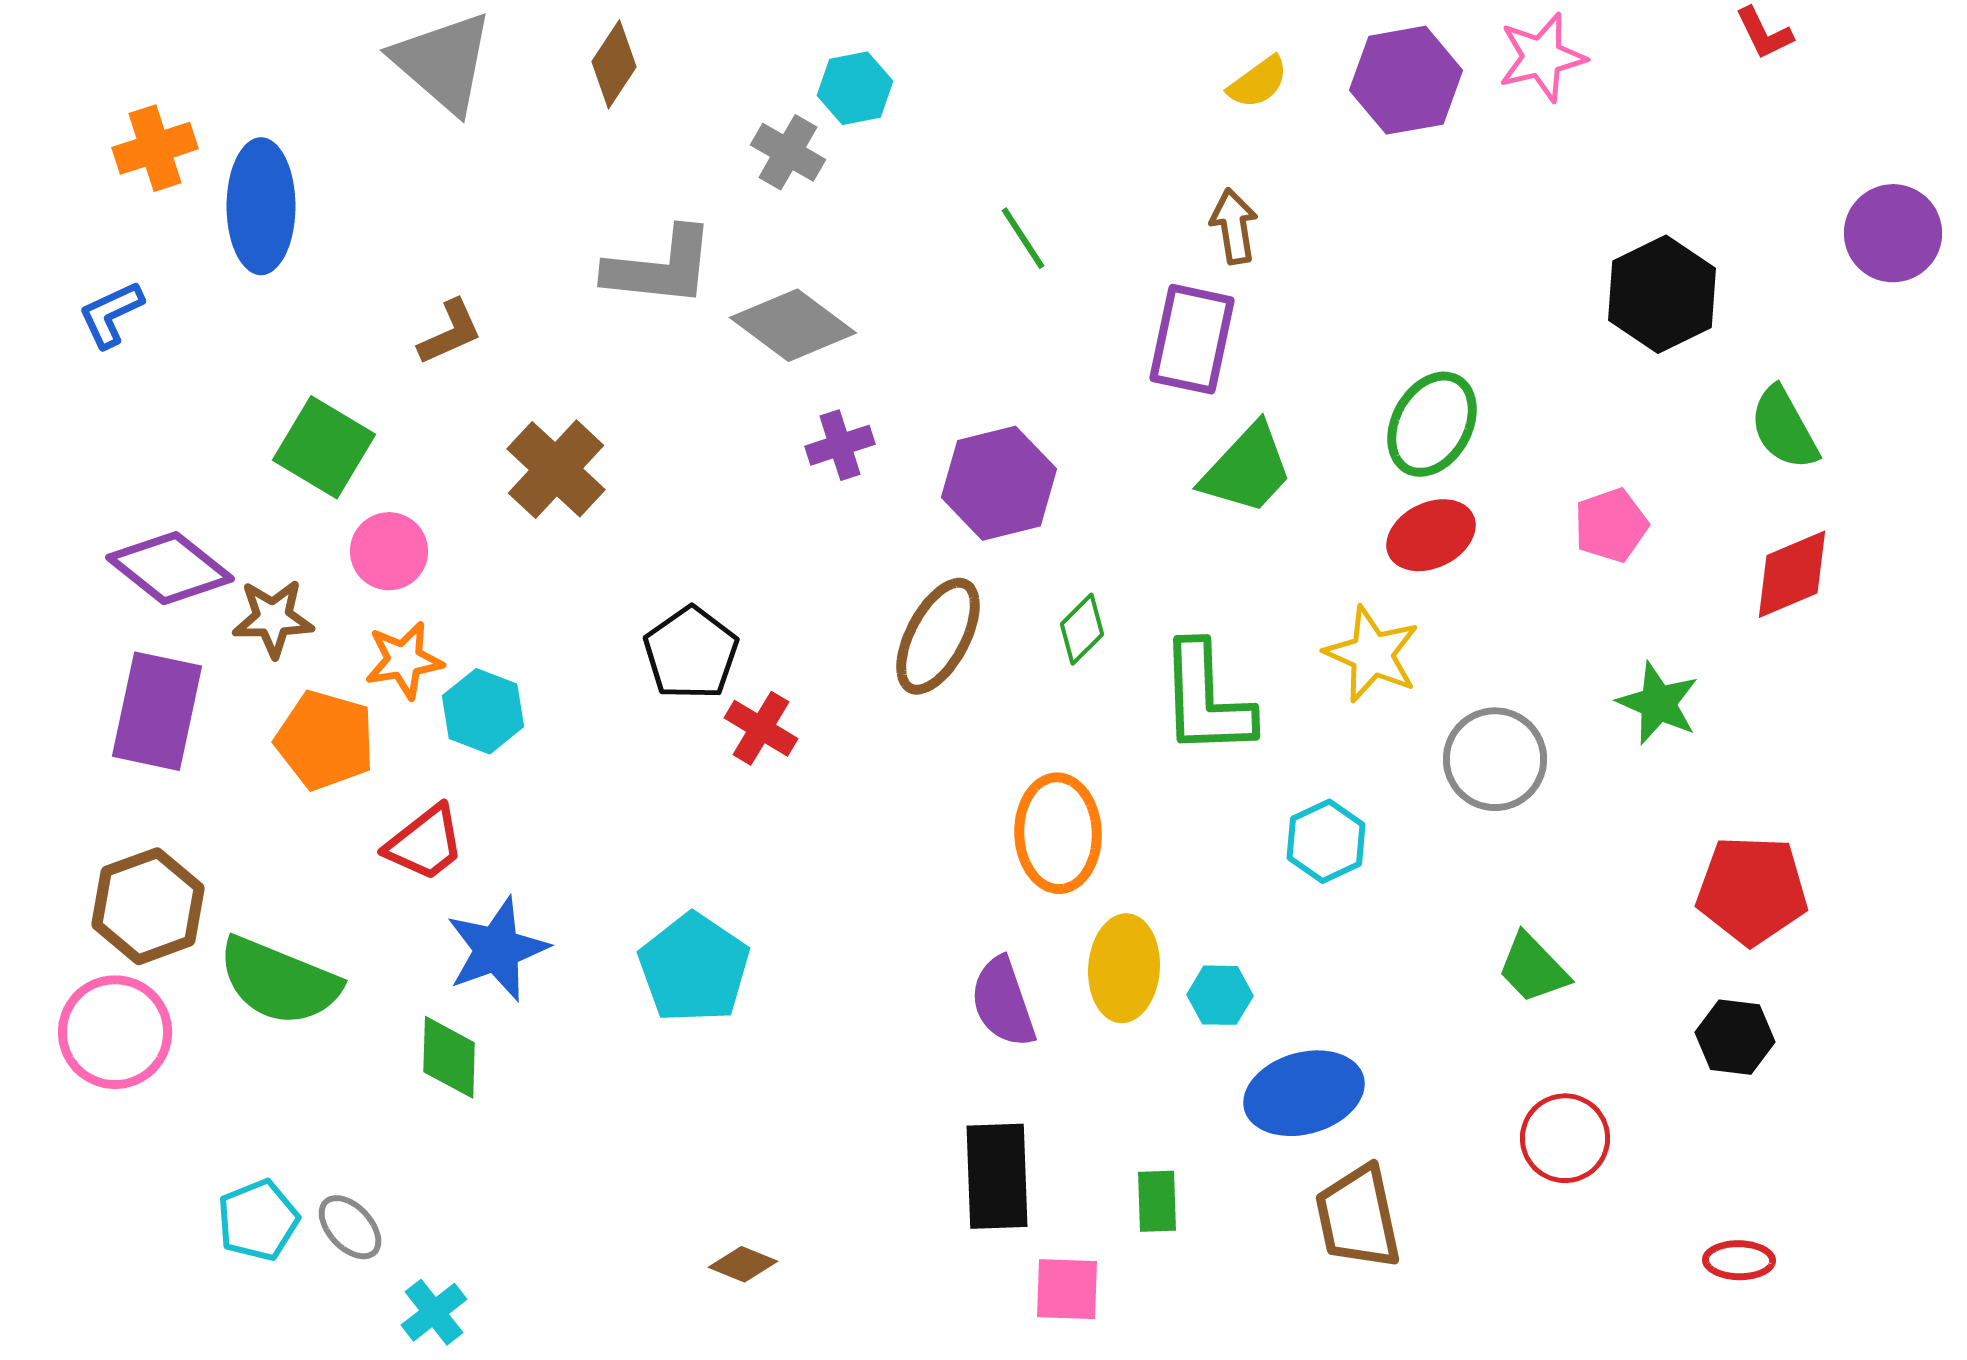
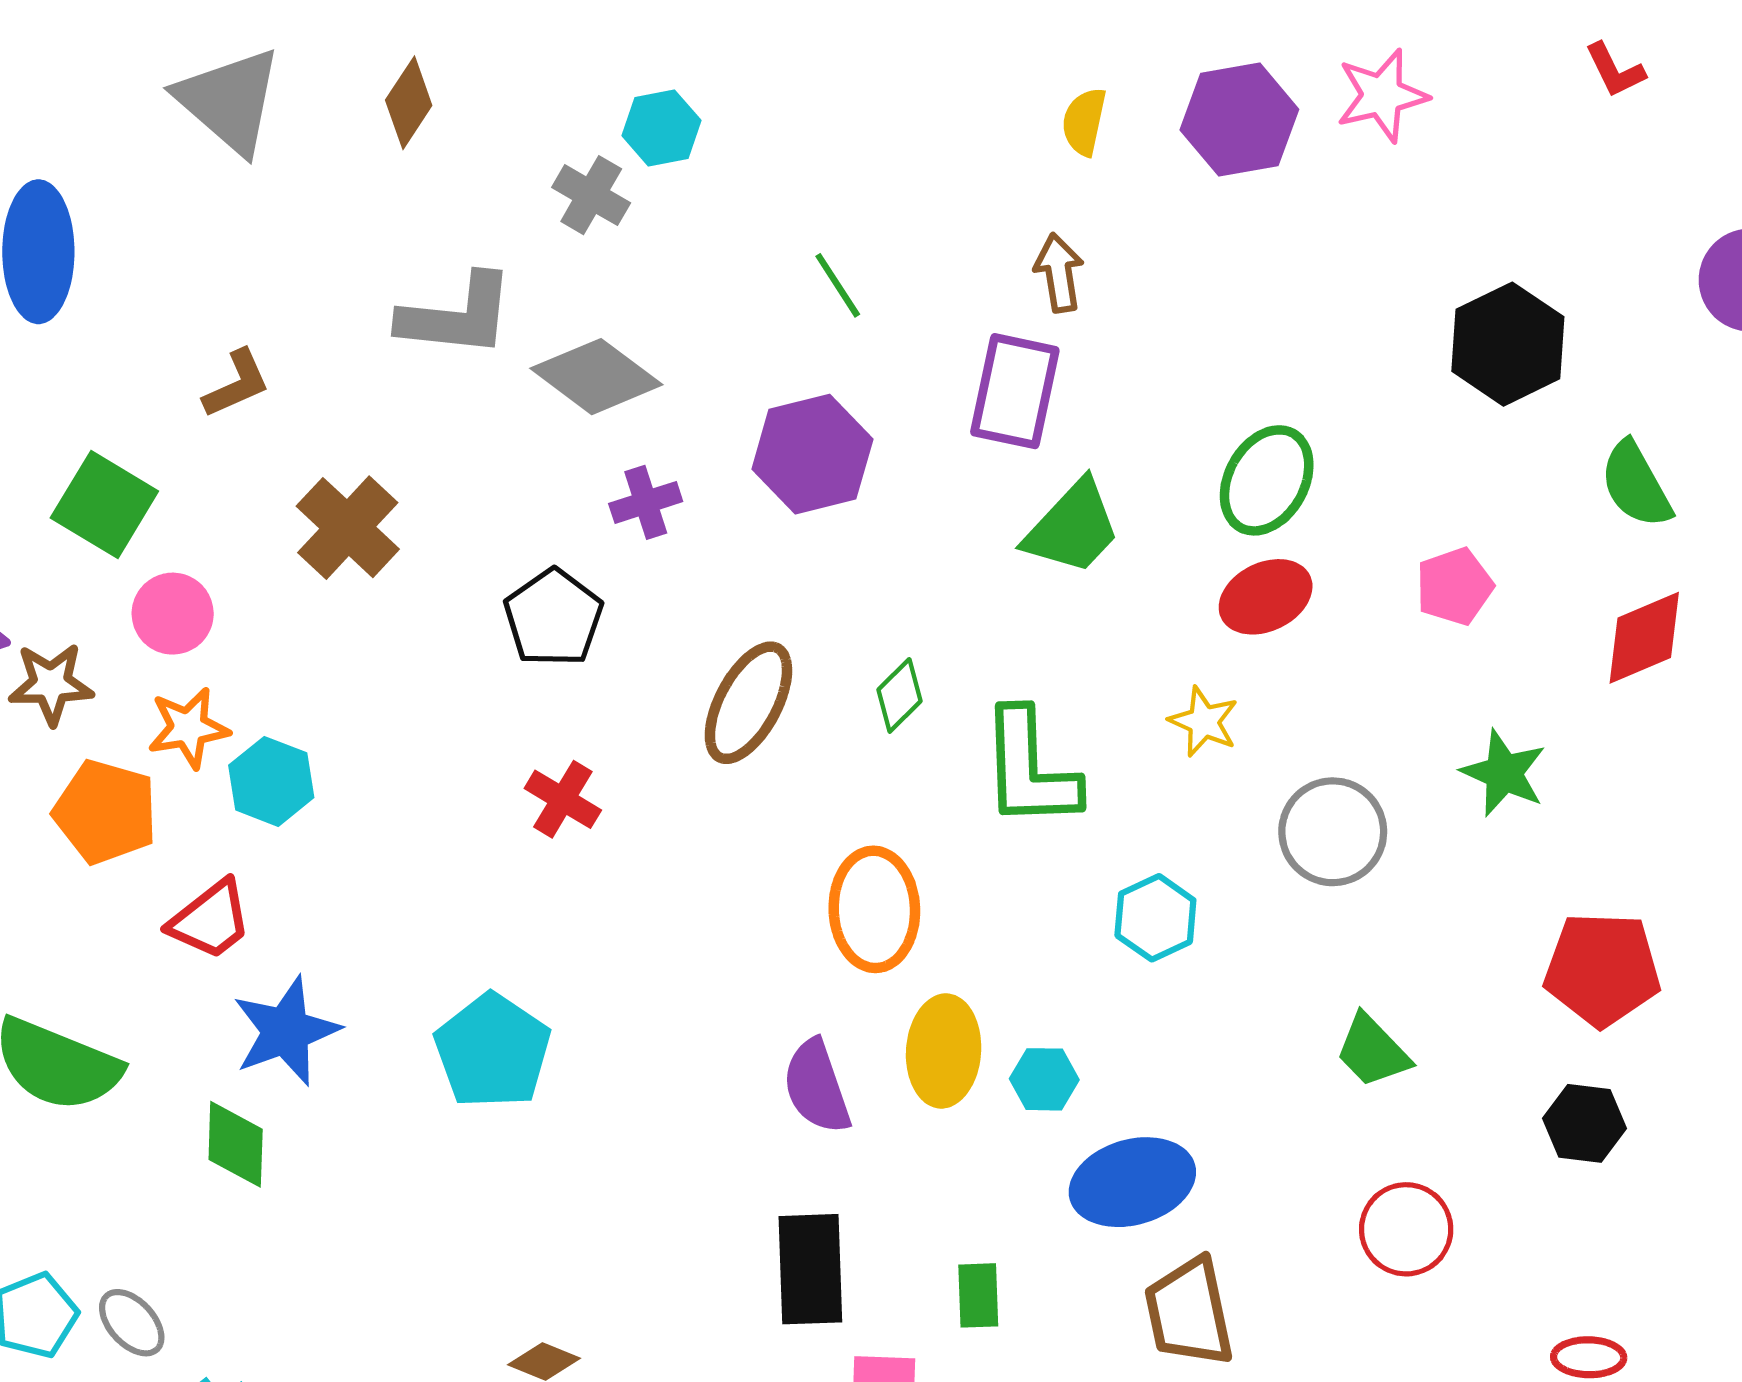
yellow semicircle: (1258, 82) -> (1084, 122), turned 138
purple hexagon: (999, 483) -> (812, 454), moved
black pentagon: (691, 653) -> (553, 618), moved
yellow star: (1372, 654) -> (1204, 722), size x0.7

